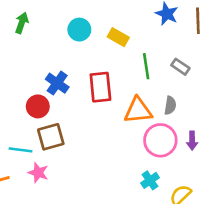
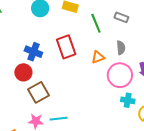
orange triangle: (138, 110) -> (98, 57), size x0.6
cyan line: (21, 150) -> (59, 119), moved
cyan cross: (150, 180) -> (128, 100), moved, turned -32

